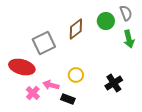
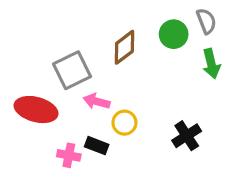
pink arrow: (51, 85) -> (97, 101), moved
pink cross: (33, 93) -> (69, 155), moved, turned -32
black rectangle: (68, 99) -> (97, 146), moved

